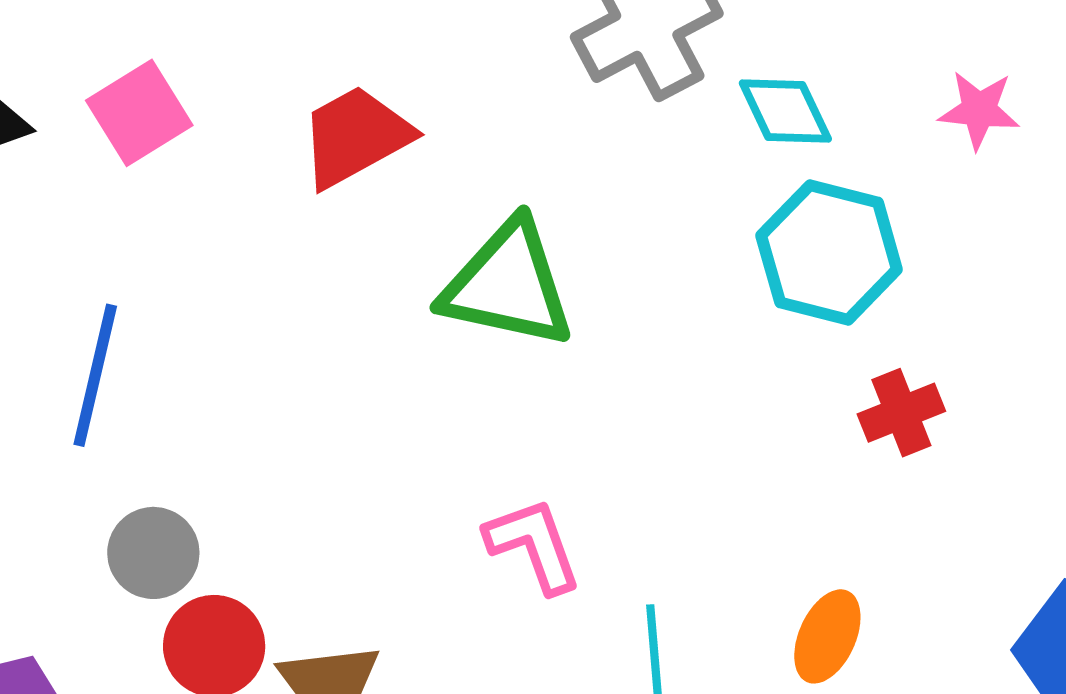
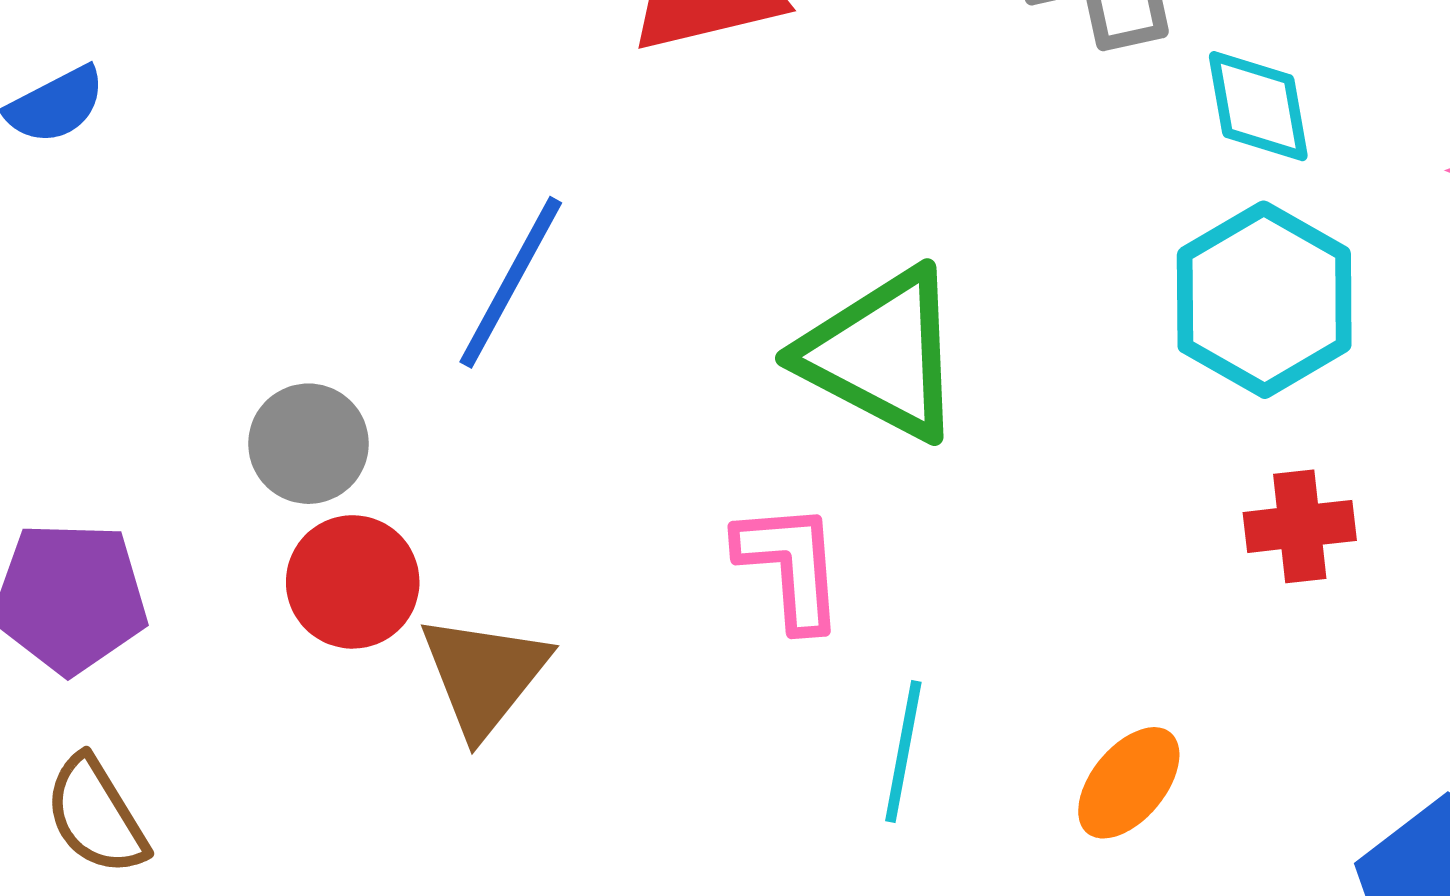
green triangle: (508, 285) -> (882, 354), moved
blue line: (95, 375) -> (511, 282), moved

